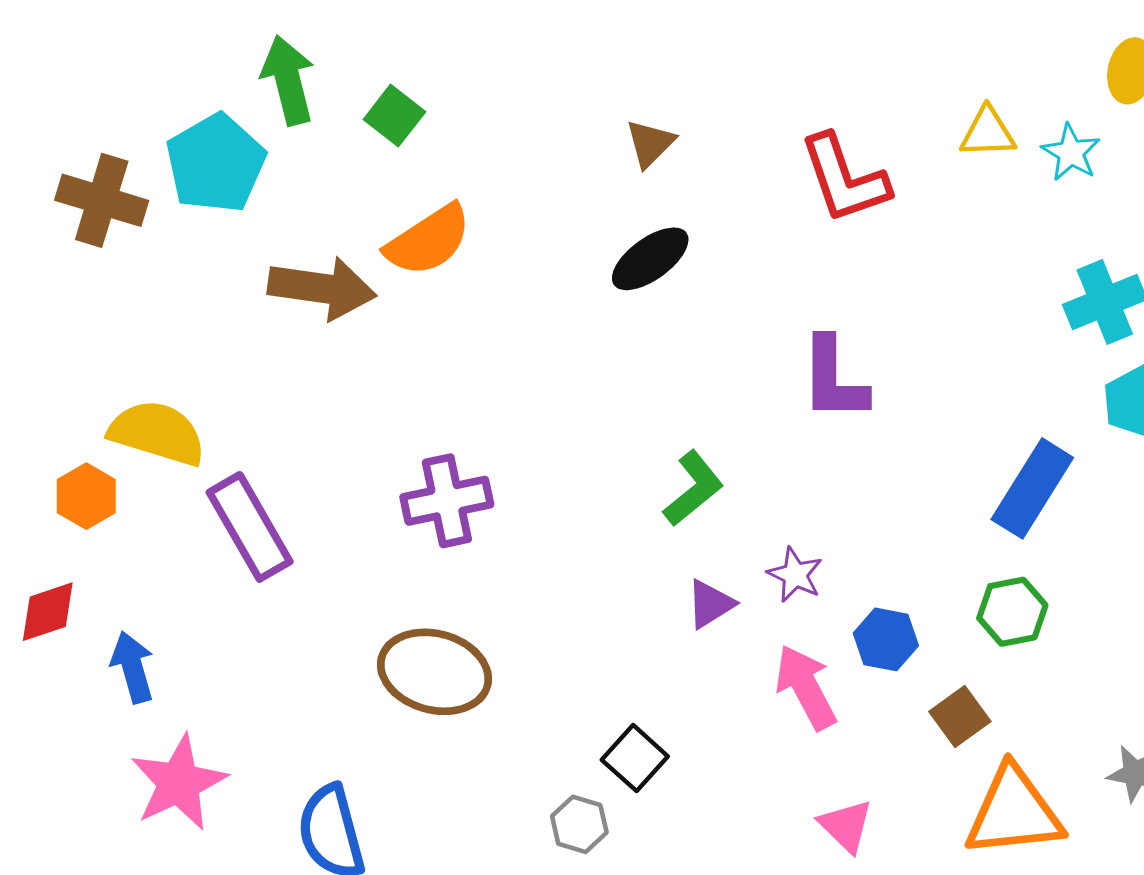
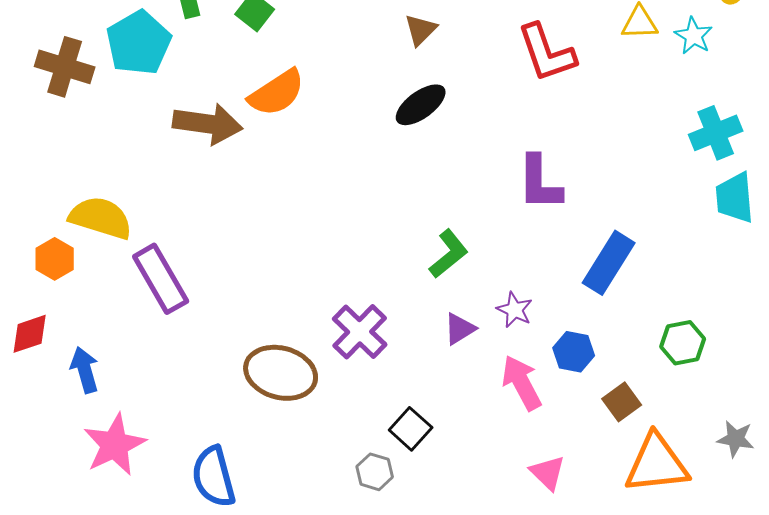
blue rectangle: (1032, 488) -> (609, 263), moved
purple cross: (447, 501) -> (360, 332), moved, turned -34
green hexagon: (1012, 612) -> (683, 343), moved

